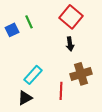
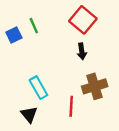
cyan rectangle: (33, 75) -> (38, 88), turned -72
black triangle: (25, 98) -> (29, 114), turned -42

